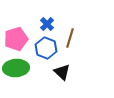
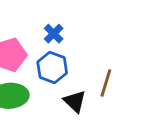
brown line: (70, 38) -> (106, 83), moved

